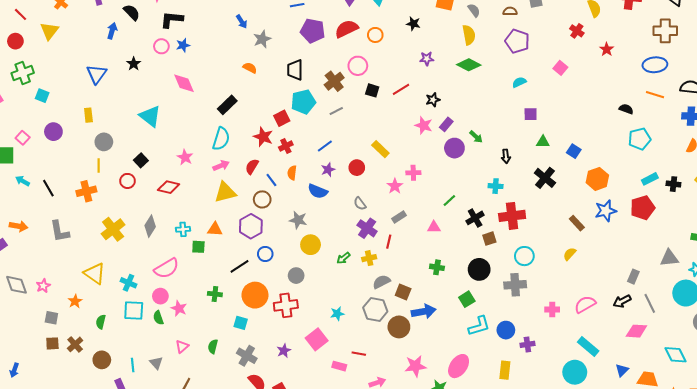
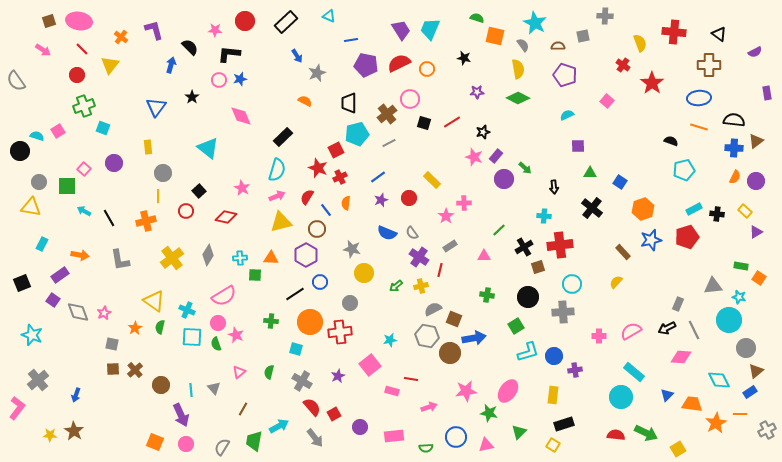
red star: (607, 49) -> (652, 83), size x1.6
blue semicircle: (318, 191) -> (387, 233), moved
green semicircle: (101, 322) -> (160, 327), moved

